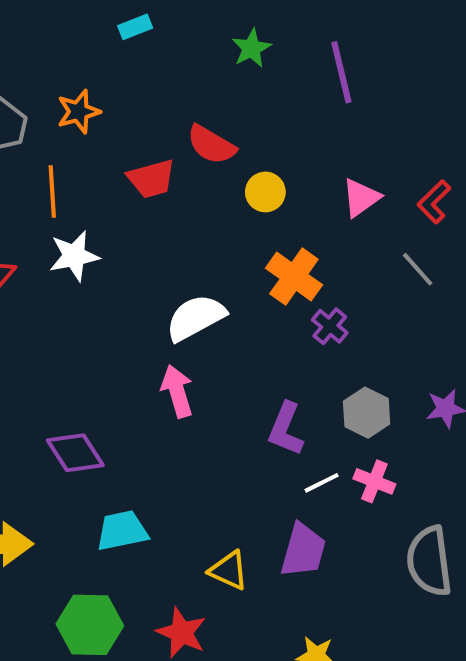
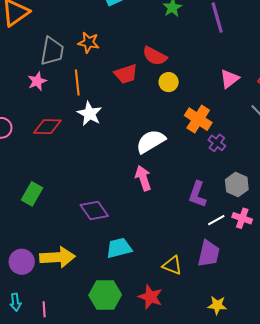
orange star: (79, 112) -> (89, 43), turned 30
yellow circle: (265, 192) -> (169, 82), moved
white star: (74, 256) -> (90, 114), turned -30

